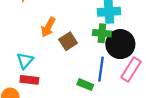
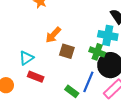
brown square: (68, 41) -> (67, 51), turned 35
red rectangle: (29, 80) -> (36, 77), moved

